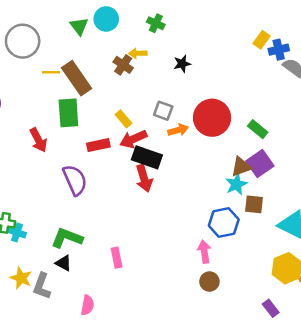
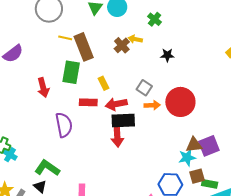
yellow rectangle: (123, 119) -> (103, 83), moved
green rectangle: (258, 129) -> (210, 184), moved, turned -42
black rectangle: (147, 157) -> (123, 121), turned -35
brown square: (254, 204) -> (197, 176), turned -35

